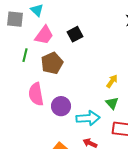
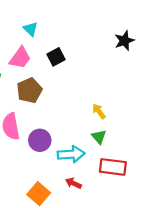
cyan triangle: (37, 10) -> (31, 29), moved
yellow arrow: (112, 81) -> (99, 111), turned -72

